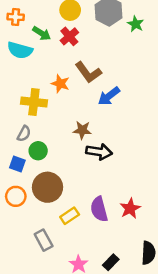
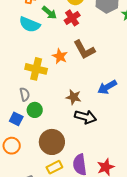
blue arrow: (109, 96) -> (107, 87), moved
gray semicircle: (24, 134) -> (25, 94), turned -48
brown circle: (48, 187) -> (52, 142), moved

